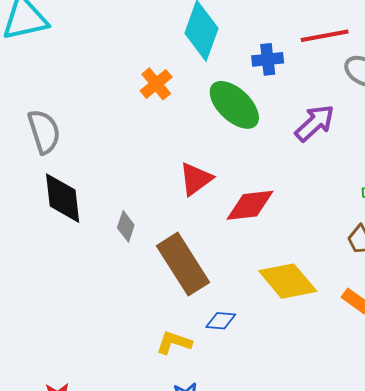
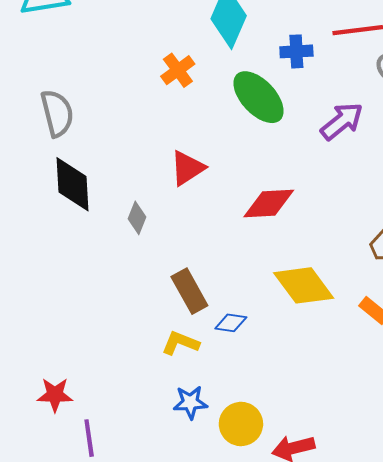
red triangle: (196, 179) -> (187, 168), moved
brown rectangle: (183, 264) -> (189, 291), moved, size x0.7

